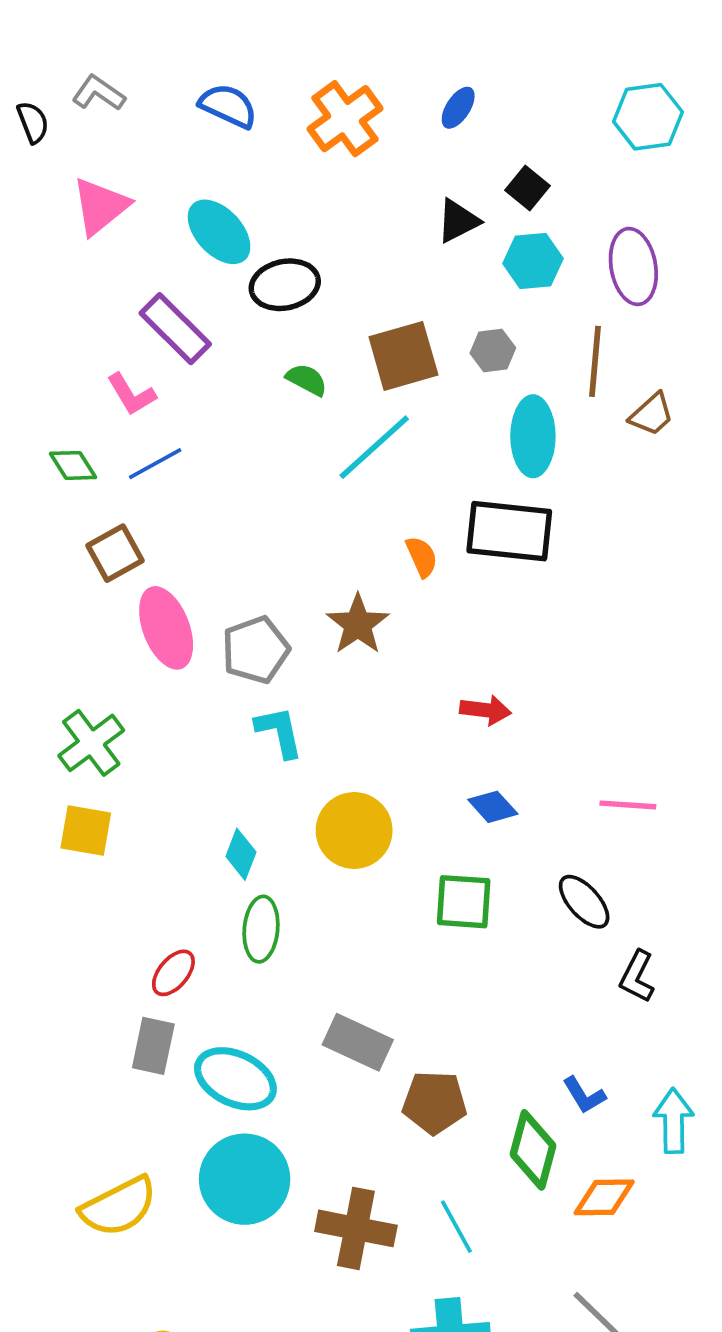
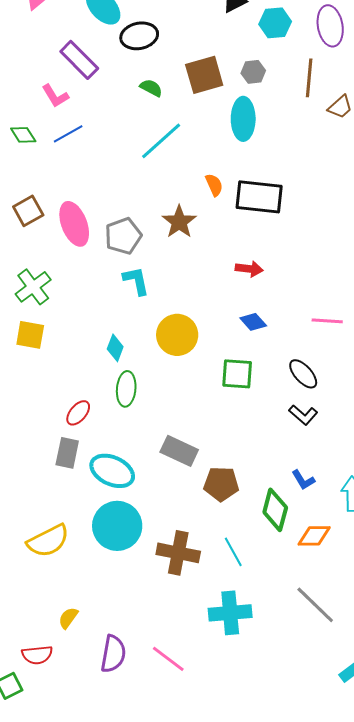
cyan ellipse: (533, 436) -> (243, 119), moved
cyan line: (374, 447) -> (161, 141), moved
black rectangle: (509, 531) -> (259, 197), moved
brown square: (115, 553) -> (28, 211), moved
black L-shape: (637, 977) -> (303, 415), moved, turned -76

